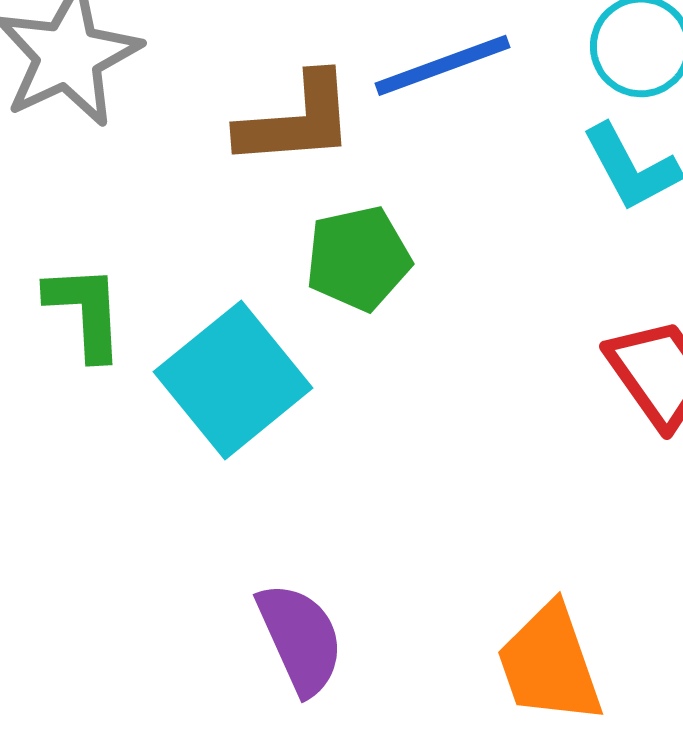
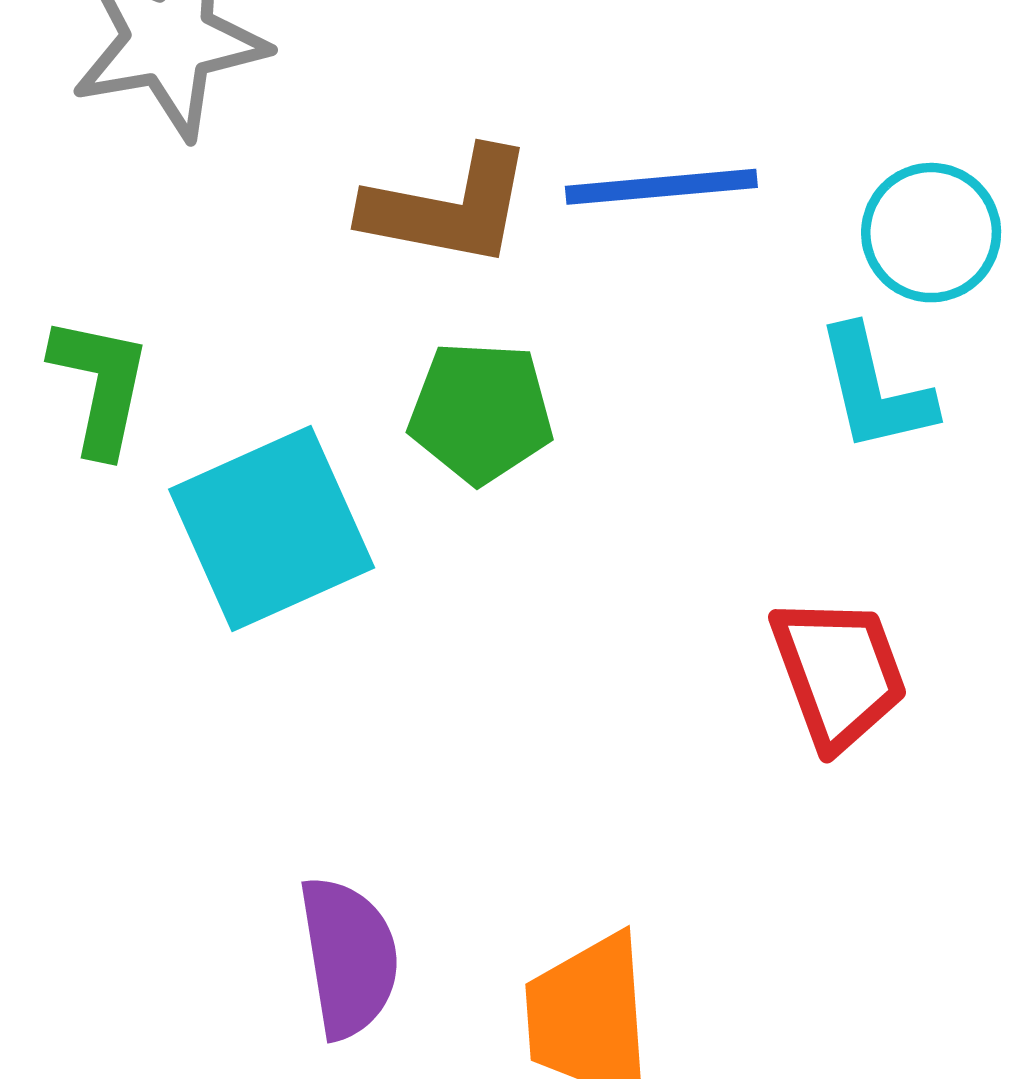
purple semicircle: (300, 639) -> (349, 957), moved

